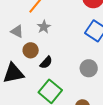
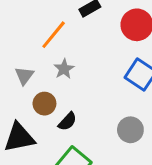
gray triangle: (17, 31) -> (24, 76), turned 40

